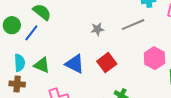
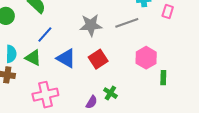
gray star: (97, 29) -> (91, 25), size x1.6
blue line: (31, 33) -> (45, 35), moved

